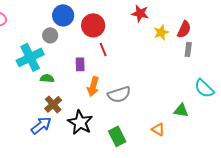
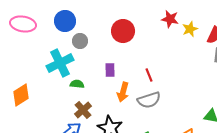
blue circle: (63, 15) -> (65, 21), moved
yellow star: (161, 32) -> (190, 29), moved
red line: (103, 49) -> (149, 75), moved

